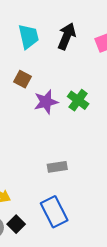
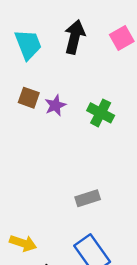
purple star: (46, 102) -> (55, 105), moved, size x0.7

